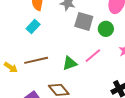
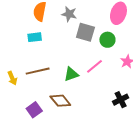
cyan rectangle: (33, 26) -> (35, 37), turned 40
yellow arrow: (11, 67) -> (12, 78), turned 32

